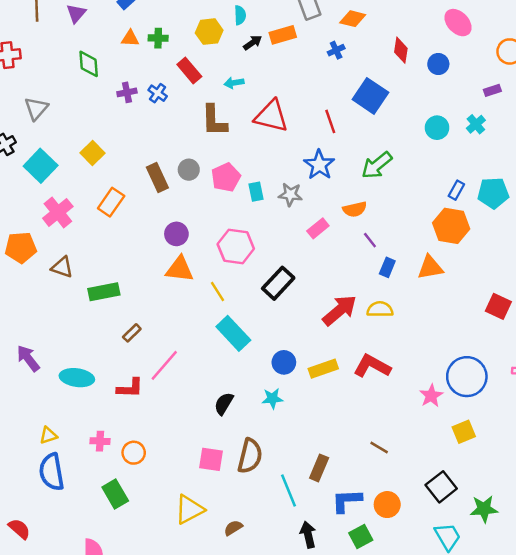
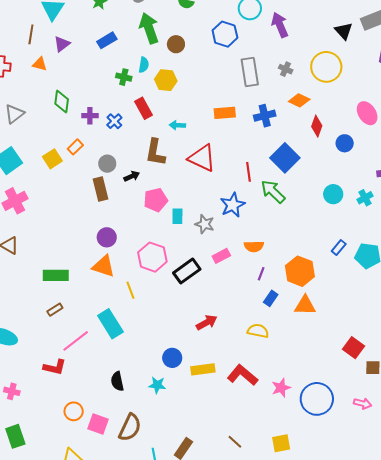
cyan semicircle: (240, 15) -> (144, 65), moved
orange diamond: (353, 19) -> (299, 100), moved
orange rectangle: (283, 35) -> (225, 113), moved
orange triangle: (130, 38) -> (40, 64), moved
black arrow: (253, 43) -> (132, 176), moved
blue cross: (336, 50) -> (265, 116), size x1.5
green diamond: (89, 64) -> (62, 101), moved
green arrow: (377, 165) -> (273, 192), moved, turned 72
gray circle: (189, 170) -> (107, 164), moved
orange rectangle: (111, 202) -> (75, 147), moved, size x0.7
orange hexagon: (451, 226) -> (300, 271), moved
purple line: (370, 240) -> (261, 274), turned 48
black rectangle: (278, 283) -> (187, 271), moved
green rectangle: (104, 292) -> (56, 275), moved
red arrow: (340, 310) -> (207, 322), moved, size x0.7
cyan rectangle: (233, 333) -> (110, 324), moved
red L-shape: (130, 388) -> (55, 367), moved
pink star: (431, 396) -> (281, 388), moved
black semicircle: (224, 404) -> (117, 381), turned -54
yellow square: (464, 432) -> (281, 443), moved
orange circle: (134, 453) -> (74, 411), moved

